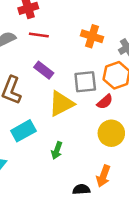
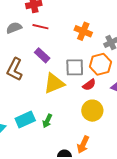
cyan rectangle: (23, 131) -> (25, 119), moved

